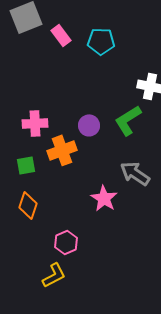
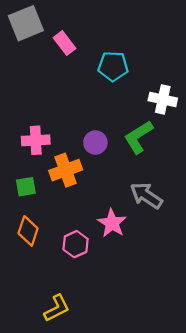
cyan pentagon: (101, 41) -> (113, 66), moved
pink hexagon: (66, 242) -> (76, 244), moved

